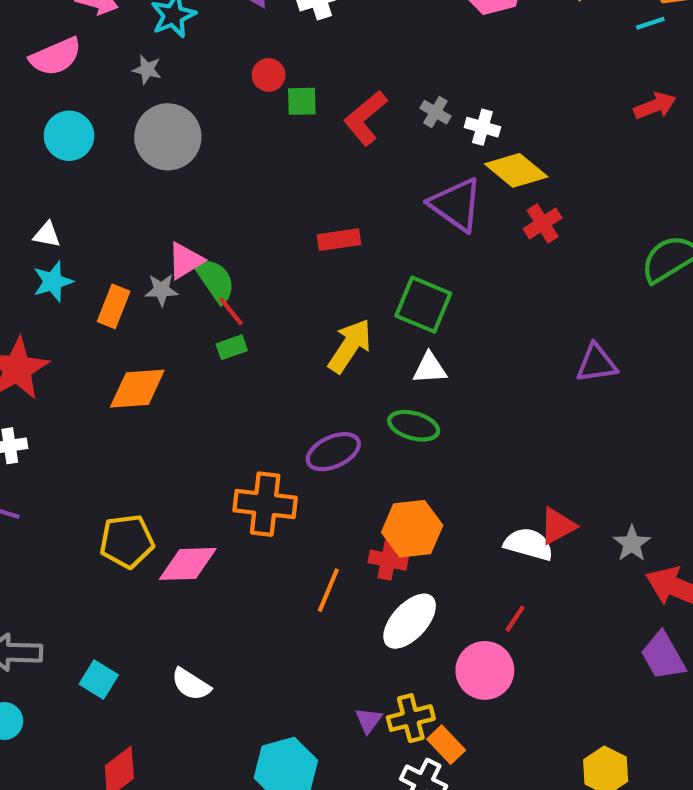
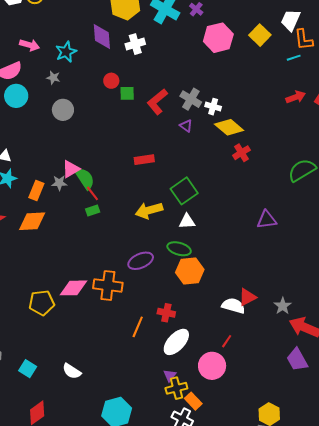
gray cross: (435, 112) -> (191, 99), size x1.5
cyan circle: (69, 136) -> (16, 96), moved
gray circle: (168, 137) -> (63, 110), size x0.7
purple triangle: (456, 205) -> (186, 126), moved, size x0.5
green square: (423, 305) -> (184, 191), turned 32
yellow arrow: (350, 346) -> (149, 210), turned -140
orange diamond: (137, 389) -> (32, 221), moved
orange hexagon: (412, 529) -> (190, 271), moved
pink diamond: (188, 564) -> (73, 288), moved
purple triangle: (368, 720) -> (170, 375), moved

